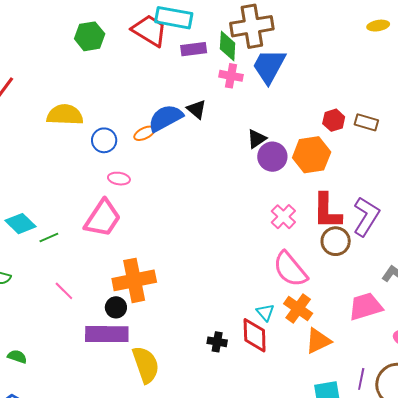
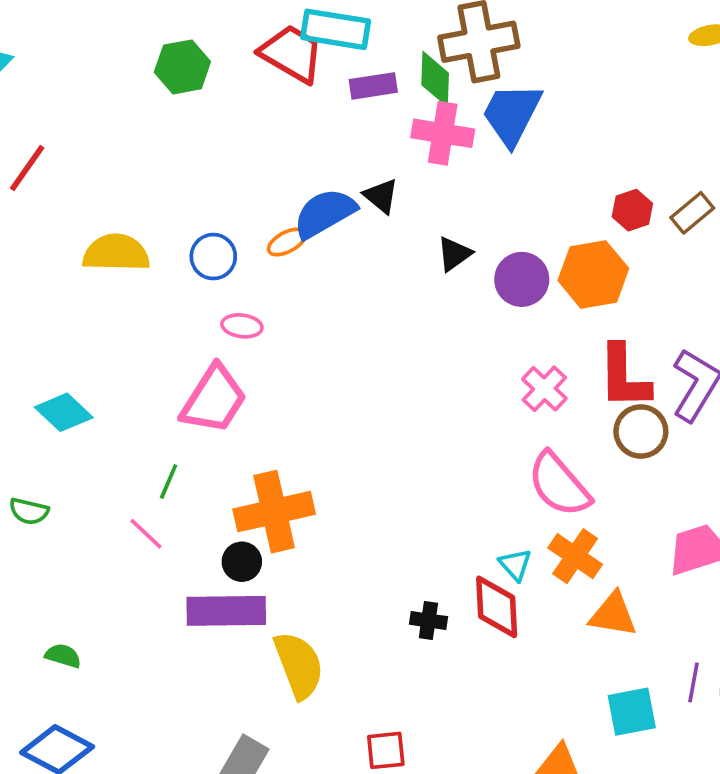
pink cross: (231, 76) -> (443, 133), size x1.4
yellow semicircle: (65, 115) -> (116, 253), moved
brown rectangle: (366, 122) -> (692, 213), turned -55
black triangle: (257, 139) -> (454, 254), moved
green line: (49, 238) -> (169, 482), moved, turned -42
orange triangle: (318, 341) -> (613, 615), turned 36

